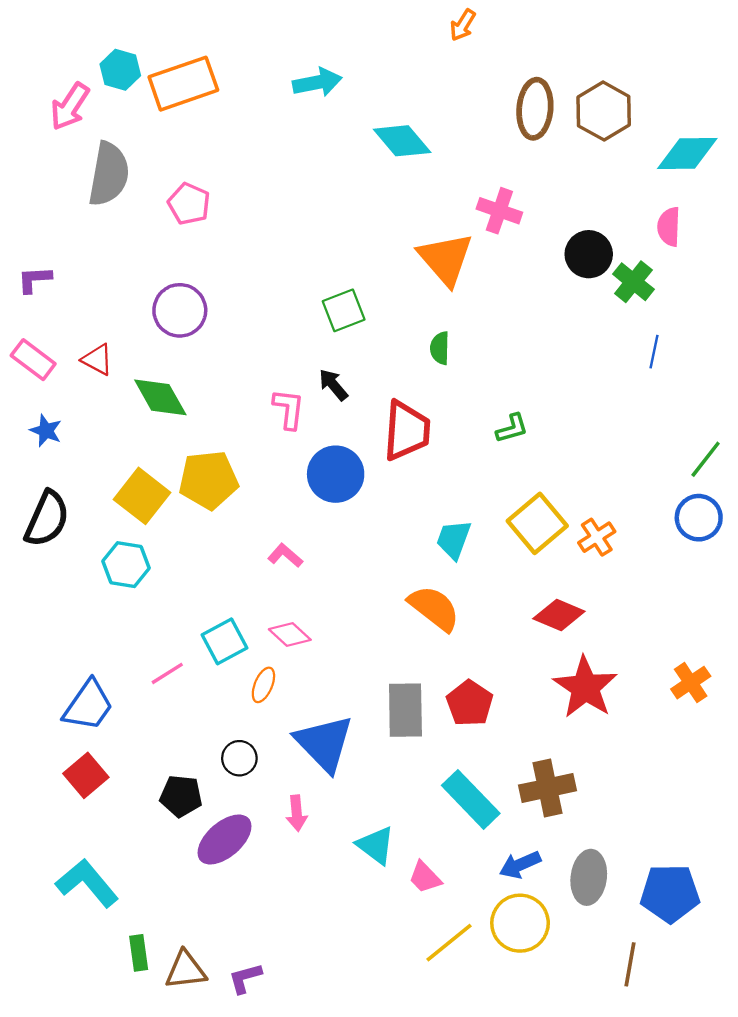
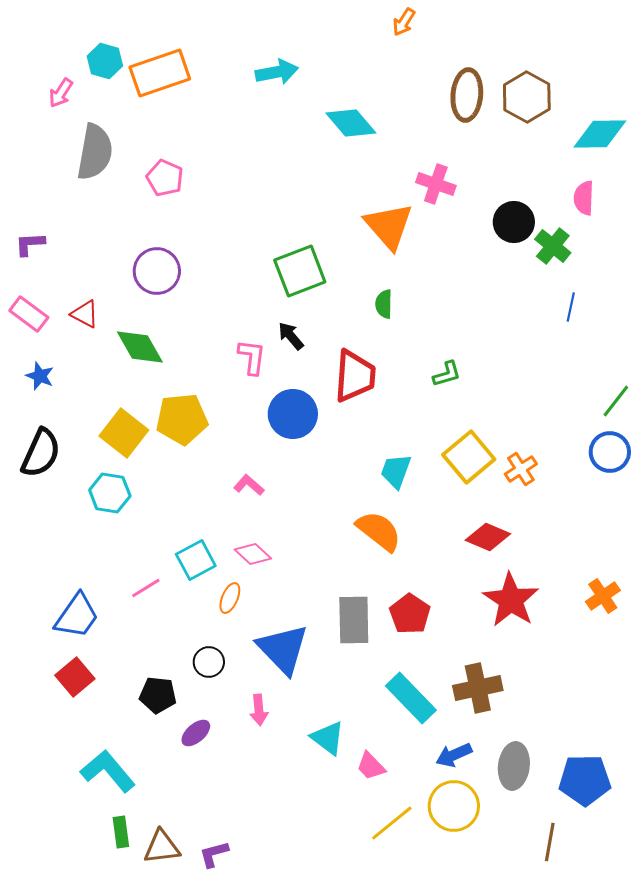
pink arrow: (70, 106) -> (61, 93), size x0.7
green square: (344, 310) -> (300, 271), size x1.4
purple ellipse: (224, 840) -> (196, 733), size x0.6
cyan L-shape: (87, 883) -> (108, 771), moved

